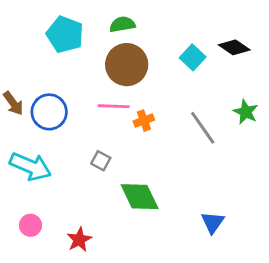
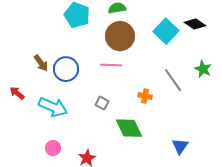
cyan square: (193, 57) -> (166, 31), size x1.4
orange cross: (144, 121) -> (145, 96), moved, turned 32

